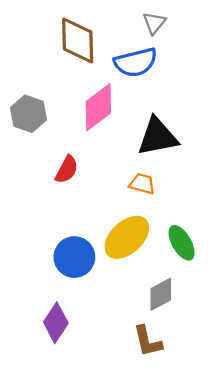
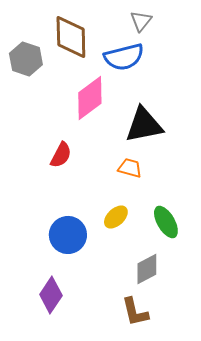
gray hexagon: (28, 114) -> (26, 59), moved
yellow ellipse: (127, 237) -> (116, 217), size x0.6

